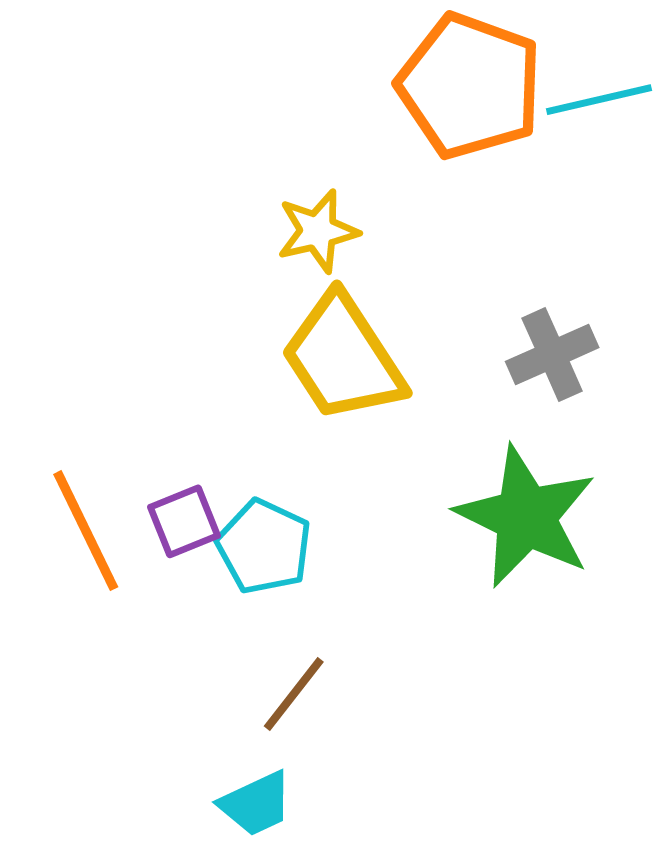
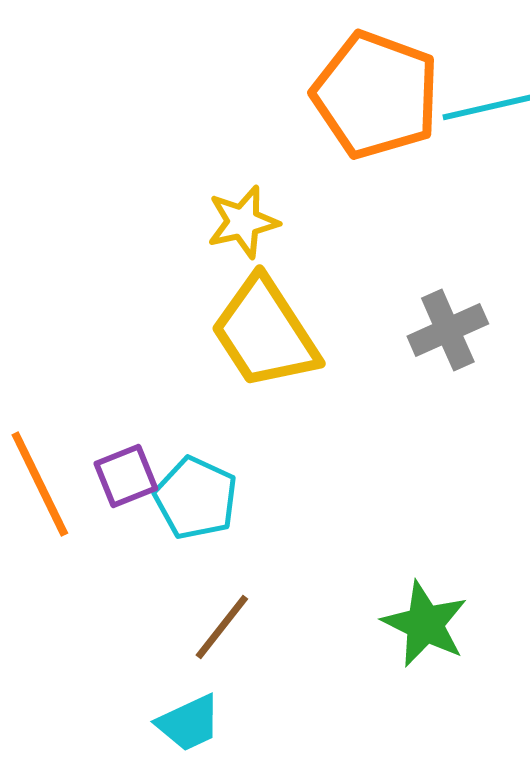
green star: (526, 517) -> (425, 624), moved, size x0.7

